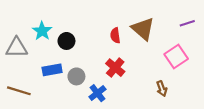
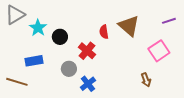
gray triangle: (17, 48) -> (15, 15), moved, turned -30
red cross: (115, 68) -> (87, 51), moved
blue rectangle: (52, 70) -> (34, 61), moved

